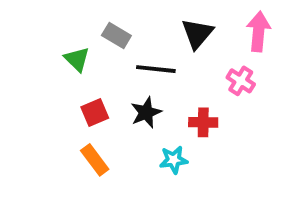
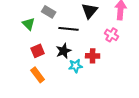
cyan star: (174, 160) -> (76, 66), moved

